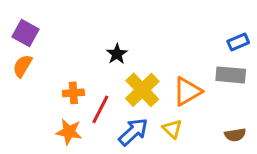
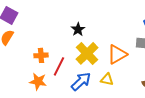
black star: (117, 54) -> (78, 29), moved
yellow triangle: (172, 129) -> (107, 79), turned -32

